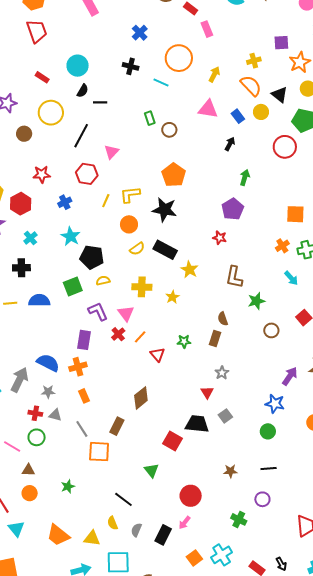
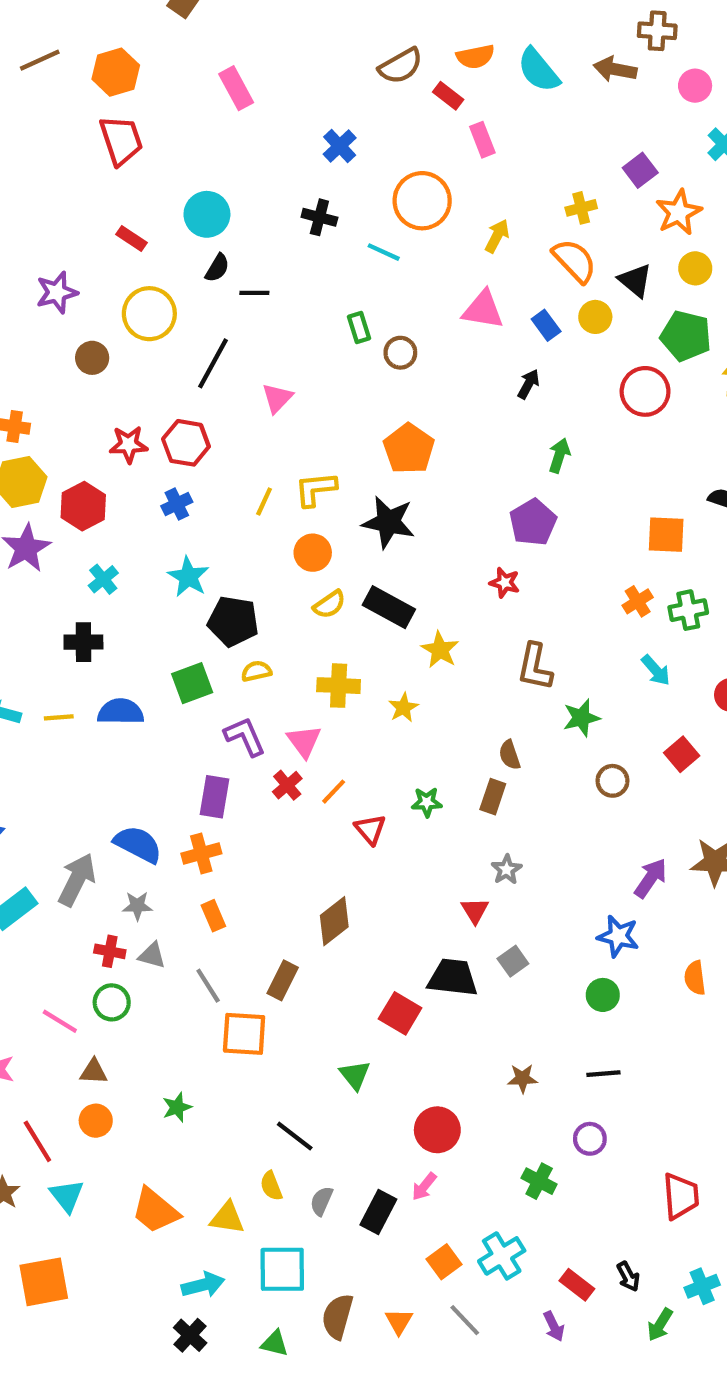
purple square: (281, 43) -> (640, 170), turned -35
red hexagon: (87, 174) -> (186, 443), moved

